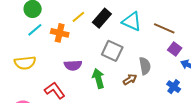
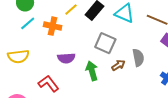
brown arrow: (130, 79) -> (118, 65), moved

